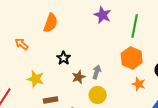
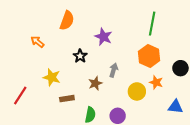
purple star: (103, 15) -> (103, 37), moved
brown star: (79, 77) -> (95, 83), moved
yellow circle: (98, 95) -> (137, 91), moved

